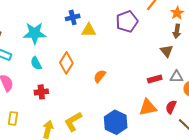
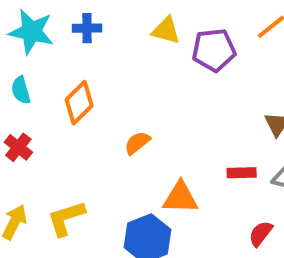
blue cross: (73, 17) -> (87, 28), moved
yellow triangle: (89, 30) -> (166, 30), moved
red cross: (41, 92) -> (18, 147), turned 32
orange triangle: (148, 107) -> (180, 198), moved

